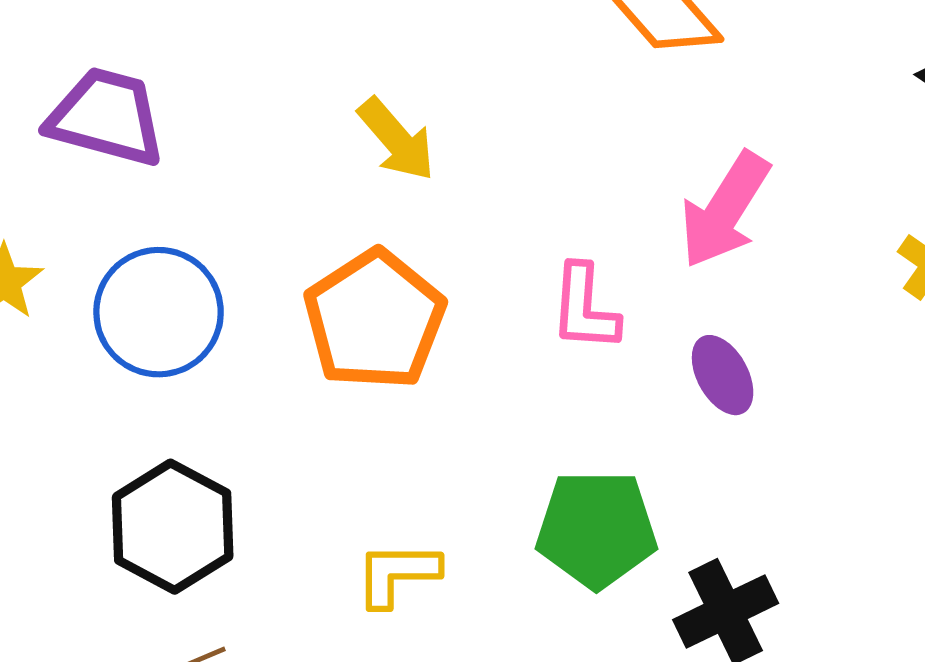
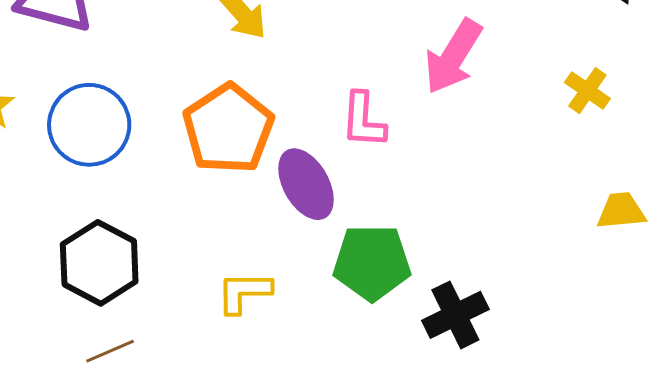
purple ellipse: (723, 375) -> (306, 184), moved, size x1.4

